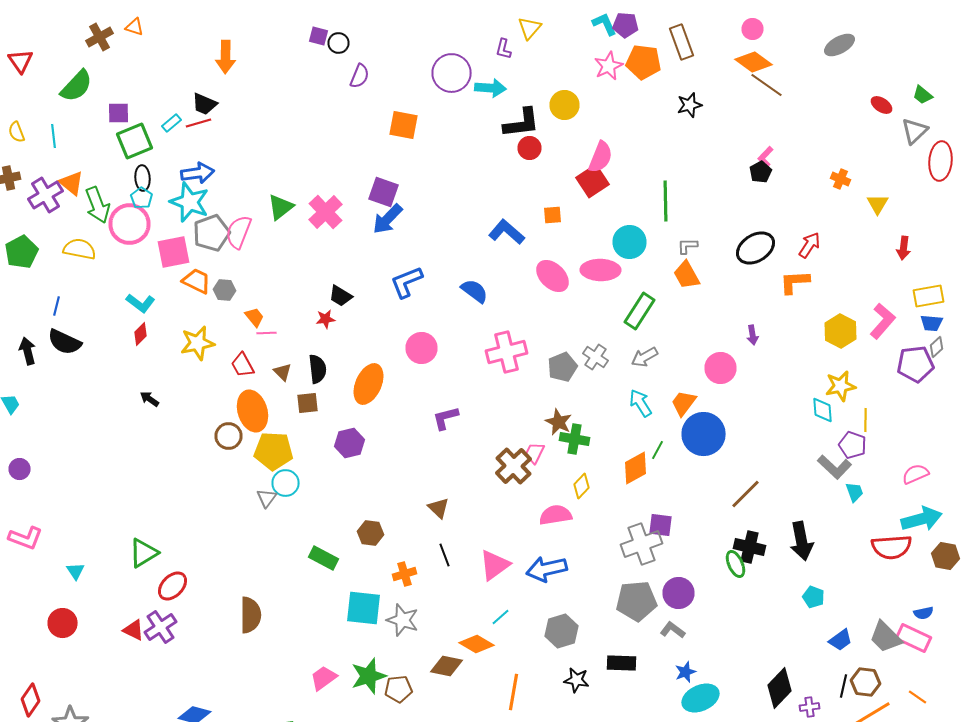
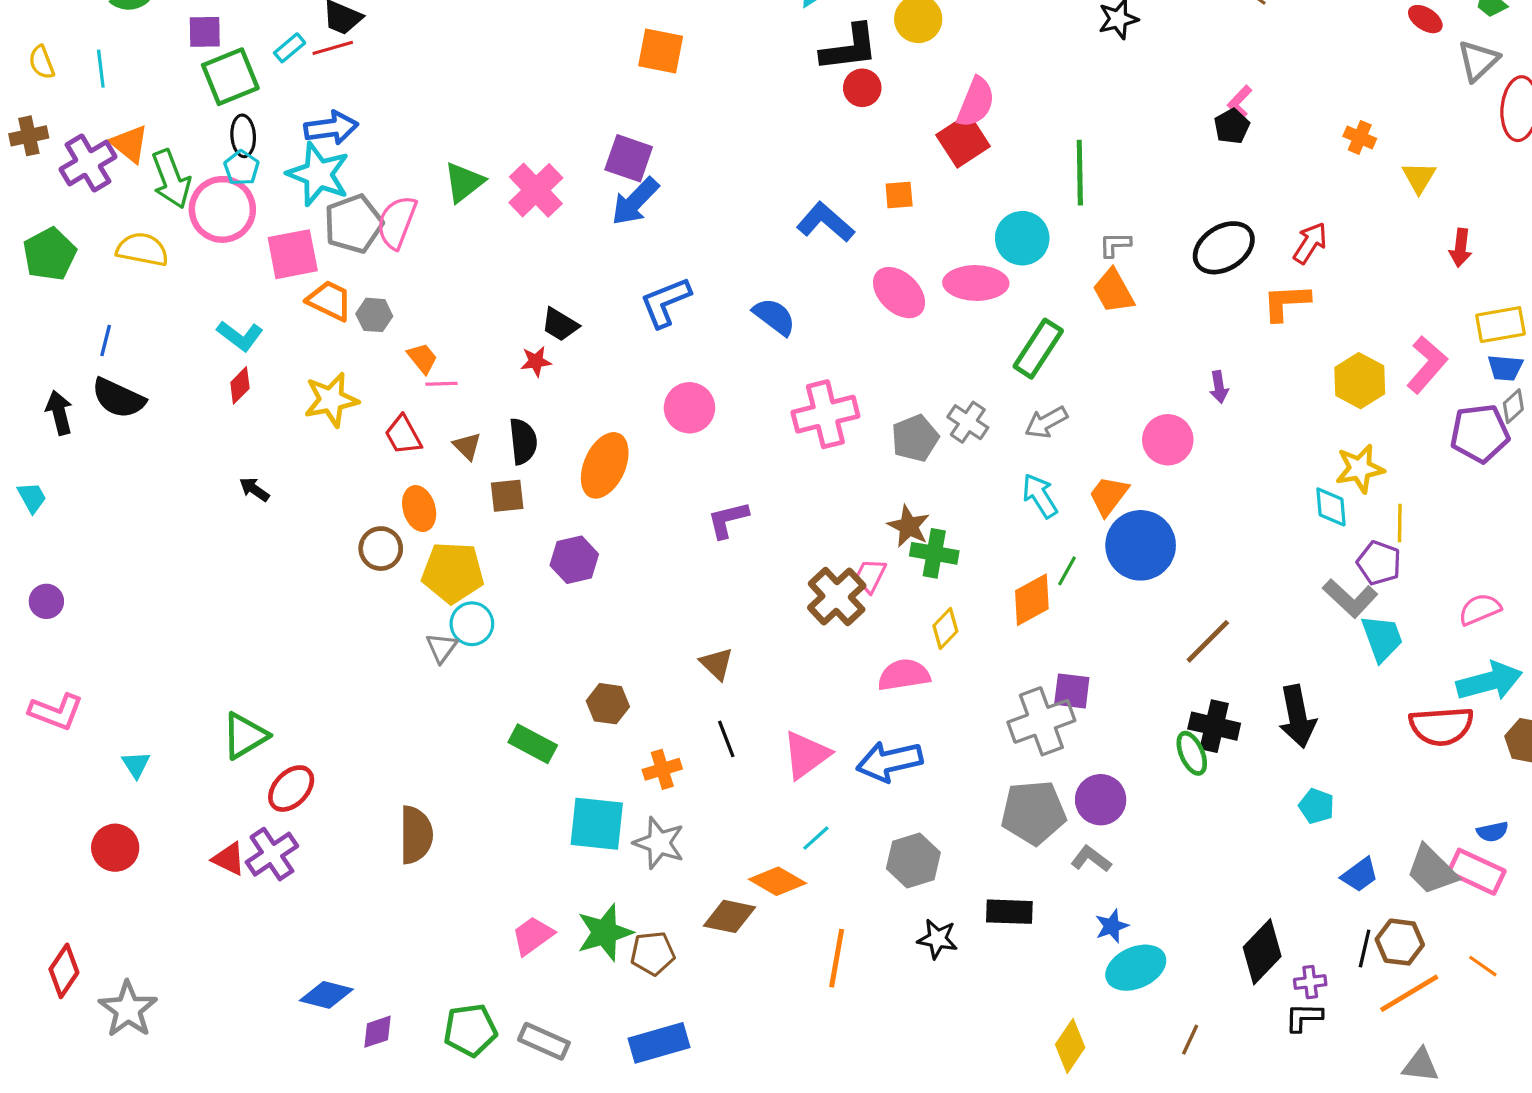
orange ellipse: (252, 411) -> (419, 509), size x0.7
cyan trapezoid: (854, 492) -> (1382, 638), size x1.5

